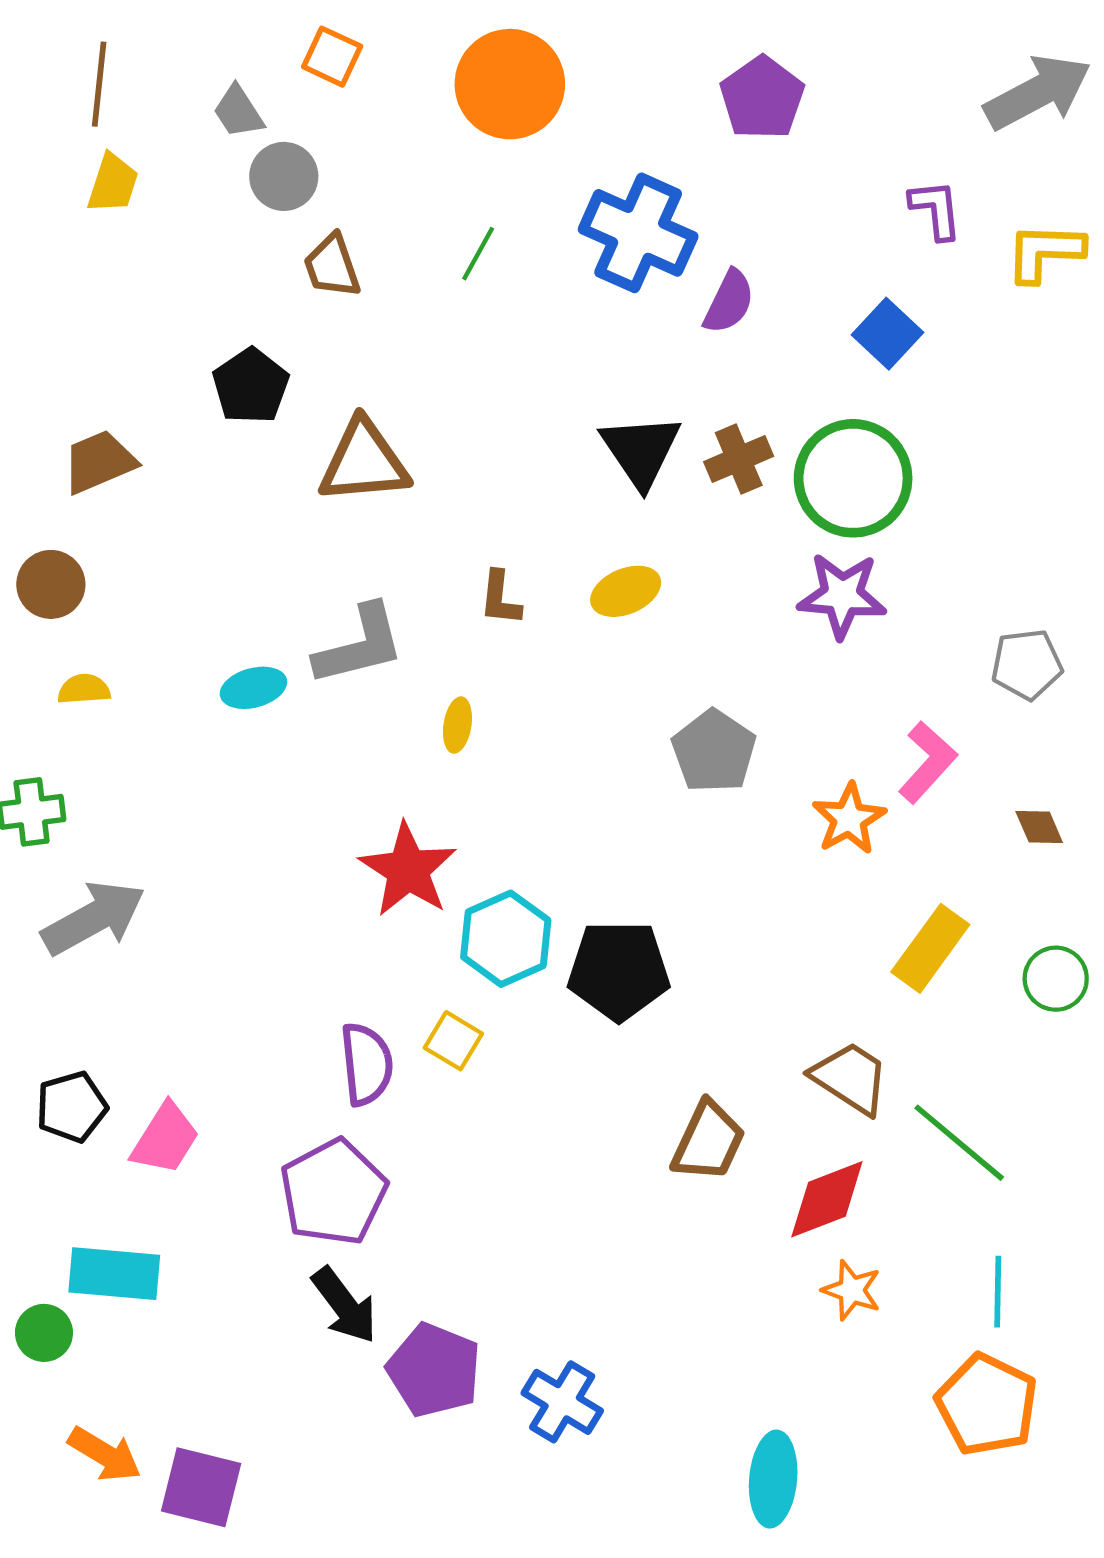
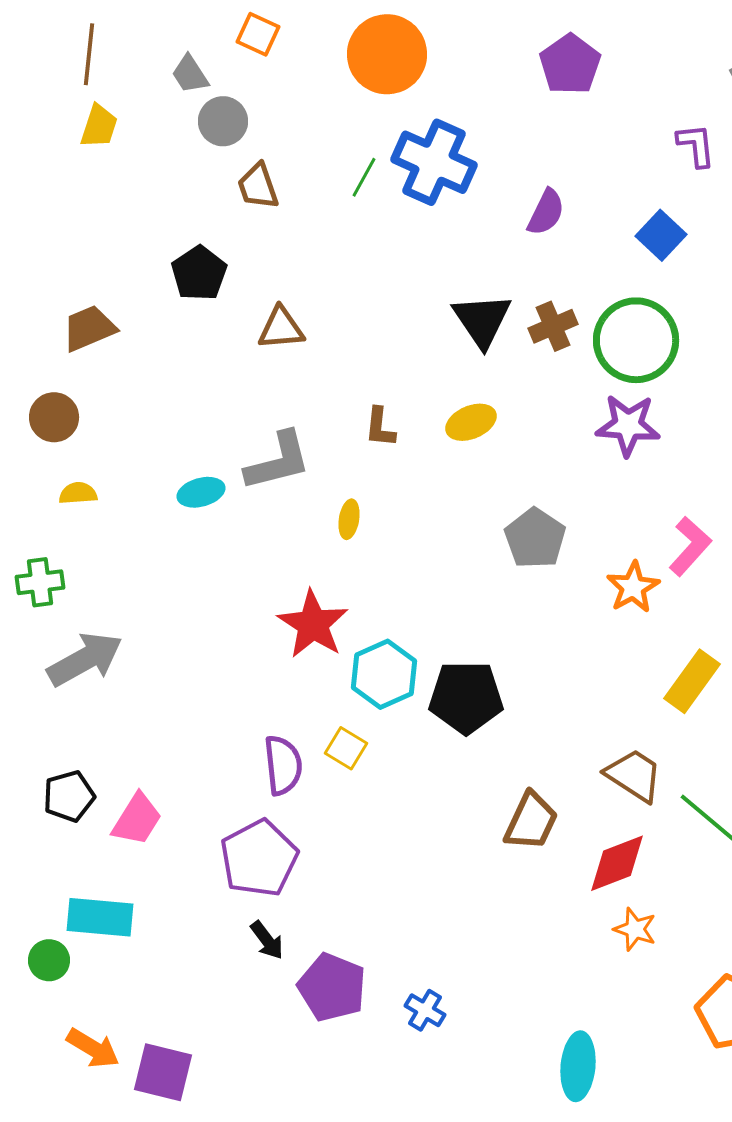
blue cross: (638, 233) -> (434, 162), moved
brown triangle: (364, 462) -> (281, 328), size x0.7
black arrow: (344, 1305) -> (267, 940), size x0.7
blue cross: (562, 1402) -> (425, 1010), size x0.7

